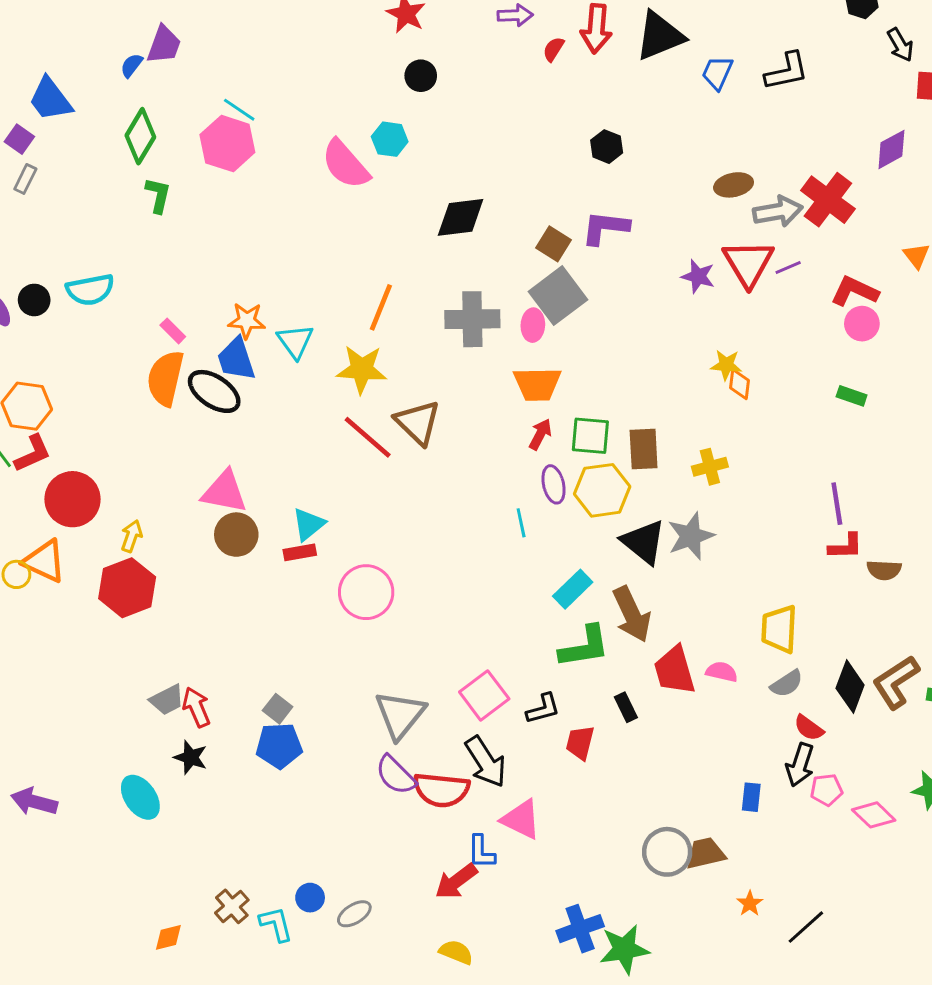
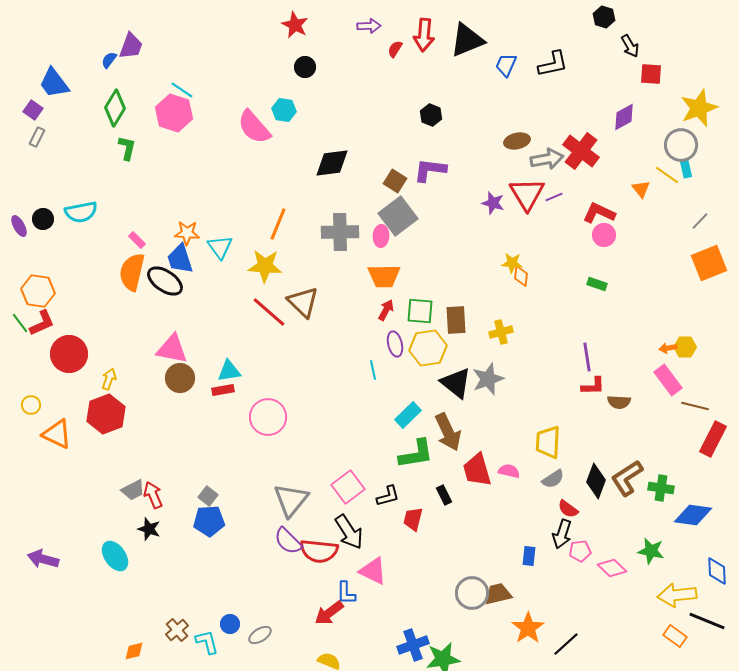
cyan triangle: (309, 524) -> (229, 371), turned 30
orange triangle: (44, 561) -> (57, 434), moved
orange star: (750, 903) -> (528, 628), size x1.8

